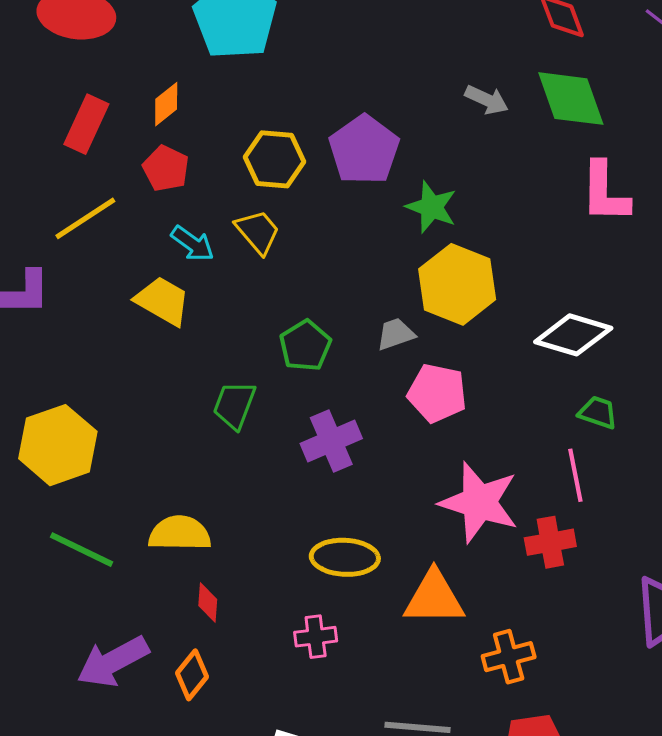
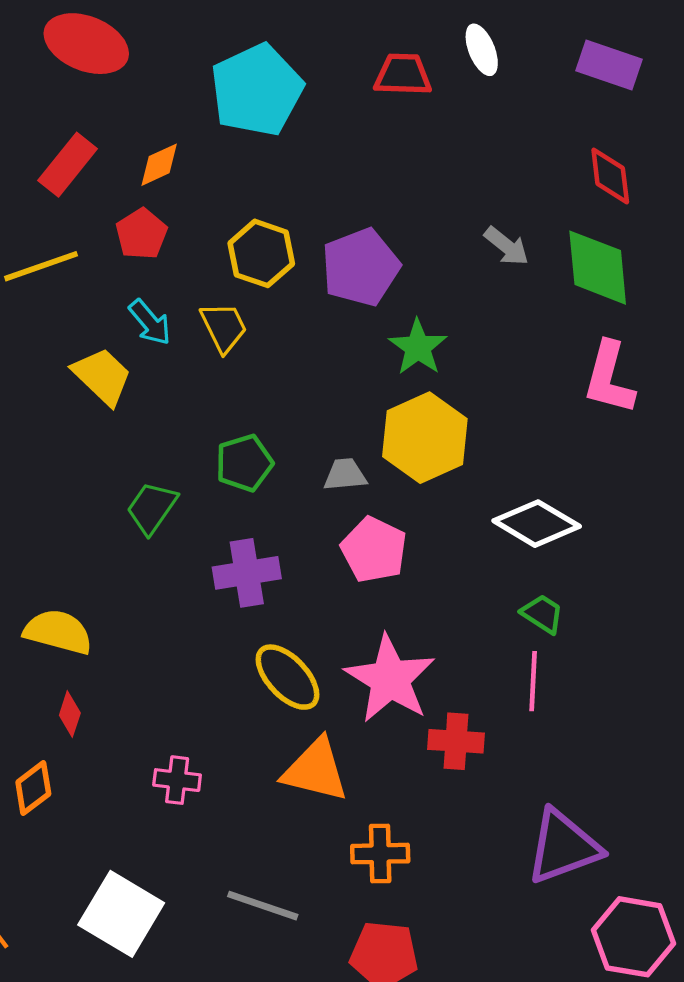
pink line: (575, 475) -> (533, 681), moved
yellow ellipse: (345, 557) -> (287, 677), moved, turned 30

